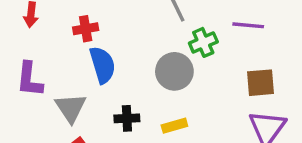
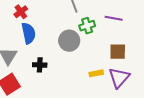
red cross: (86, 29) -> (21, 12), turned -32
yellow rectangle: (174, 126) -> (96, 73), moved

